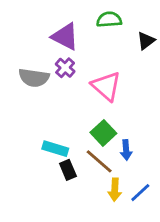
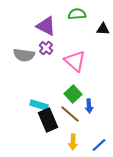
black triangle: (146, 41) -> (103, 29), turned 40
black rectangle: (68, 170) -> (48, 120), size x1.6
yellow arrow: (115, 190) -> (73, 142), moved
blue line: (140, 193) -> (99, 145), moved

